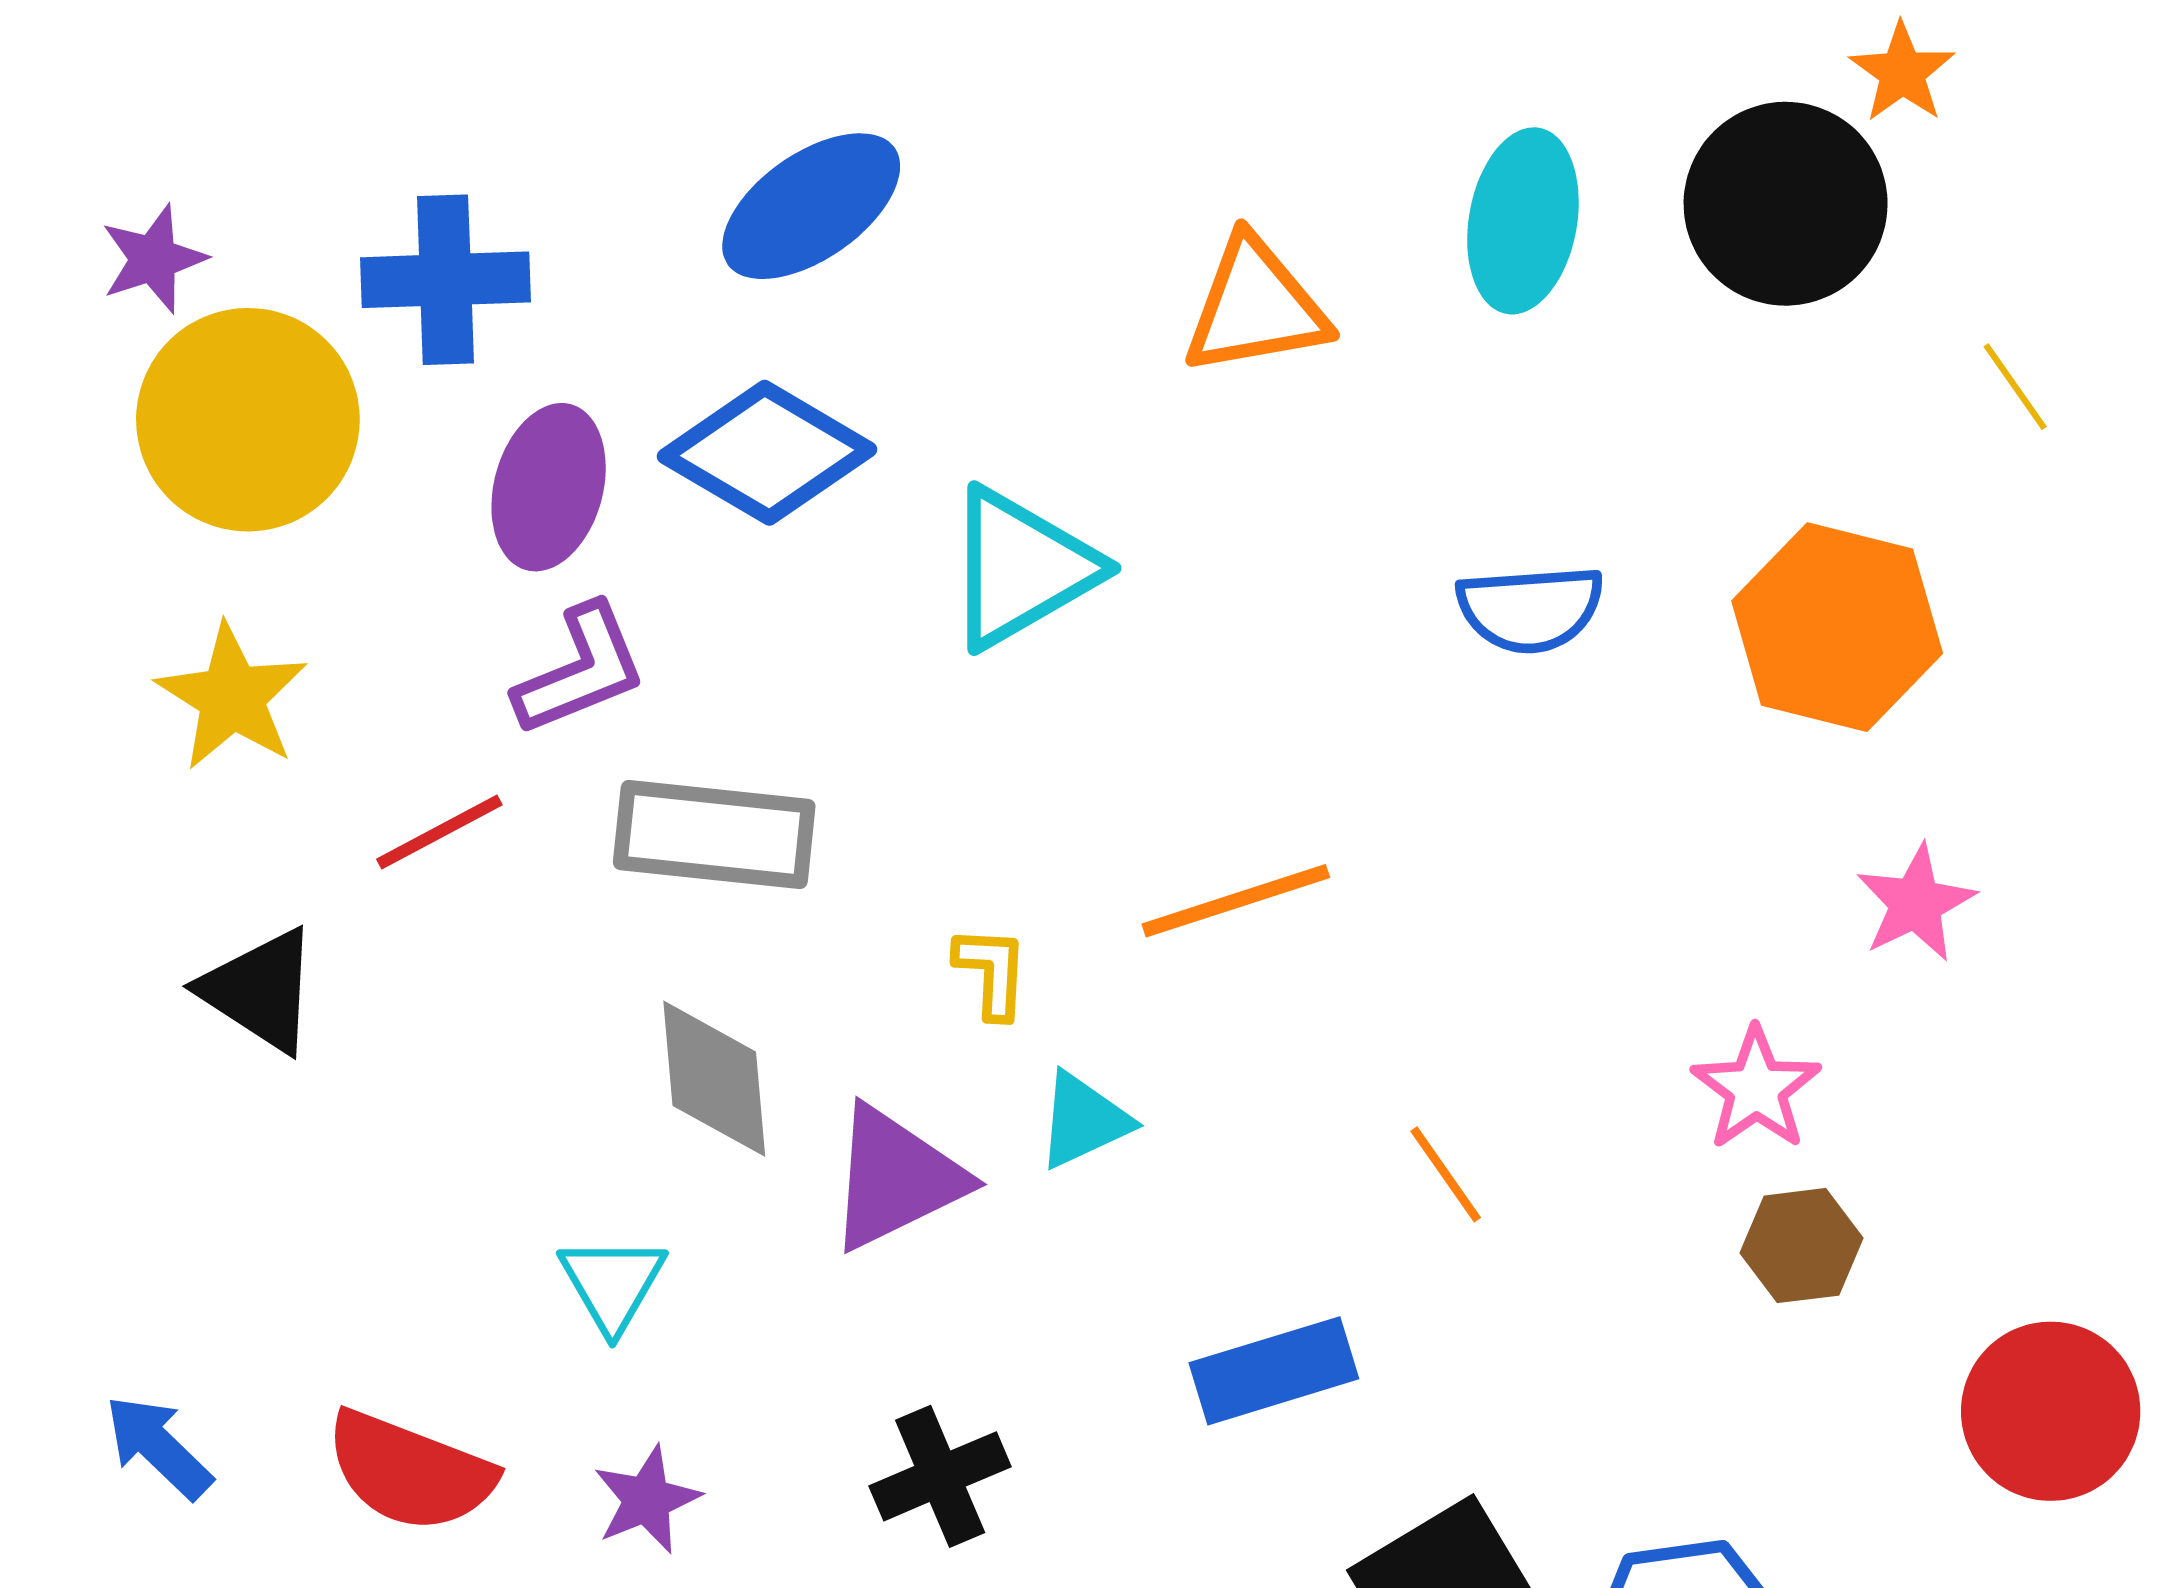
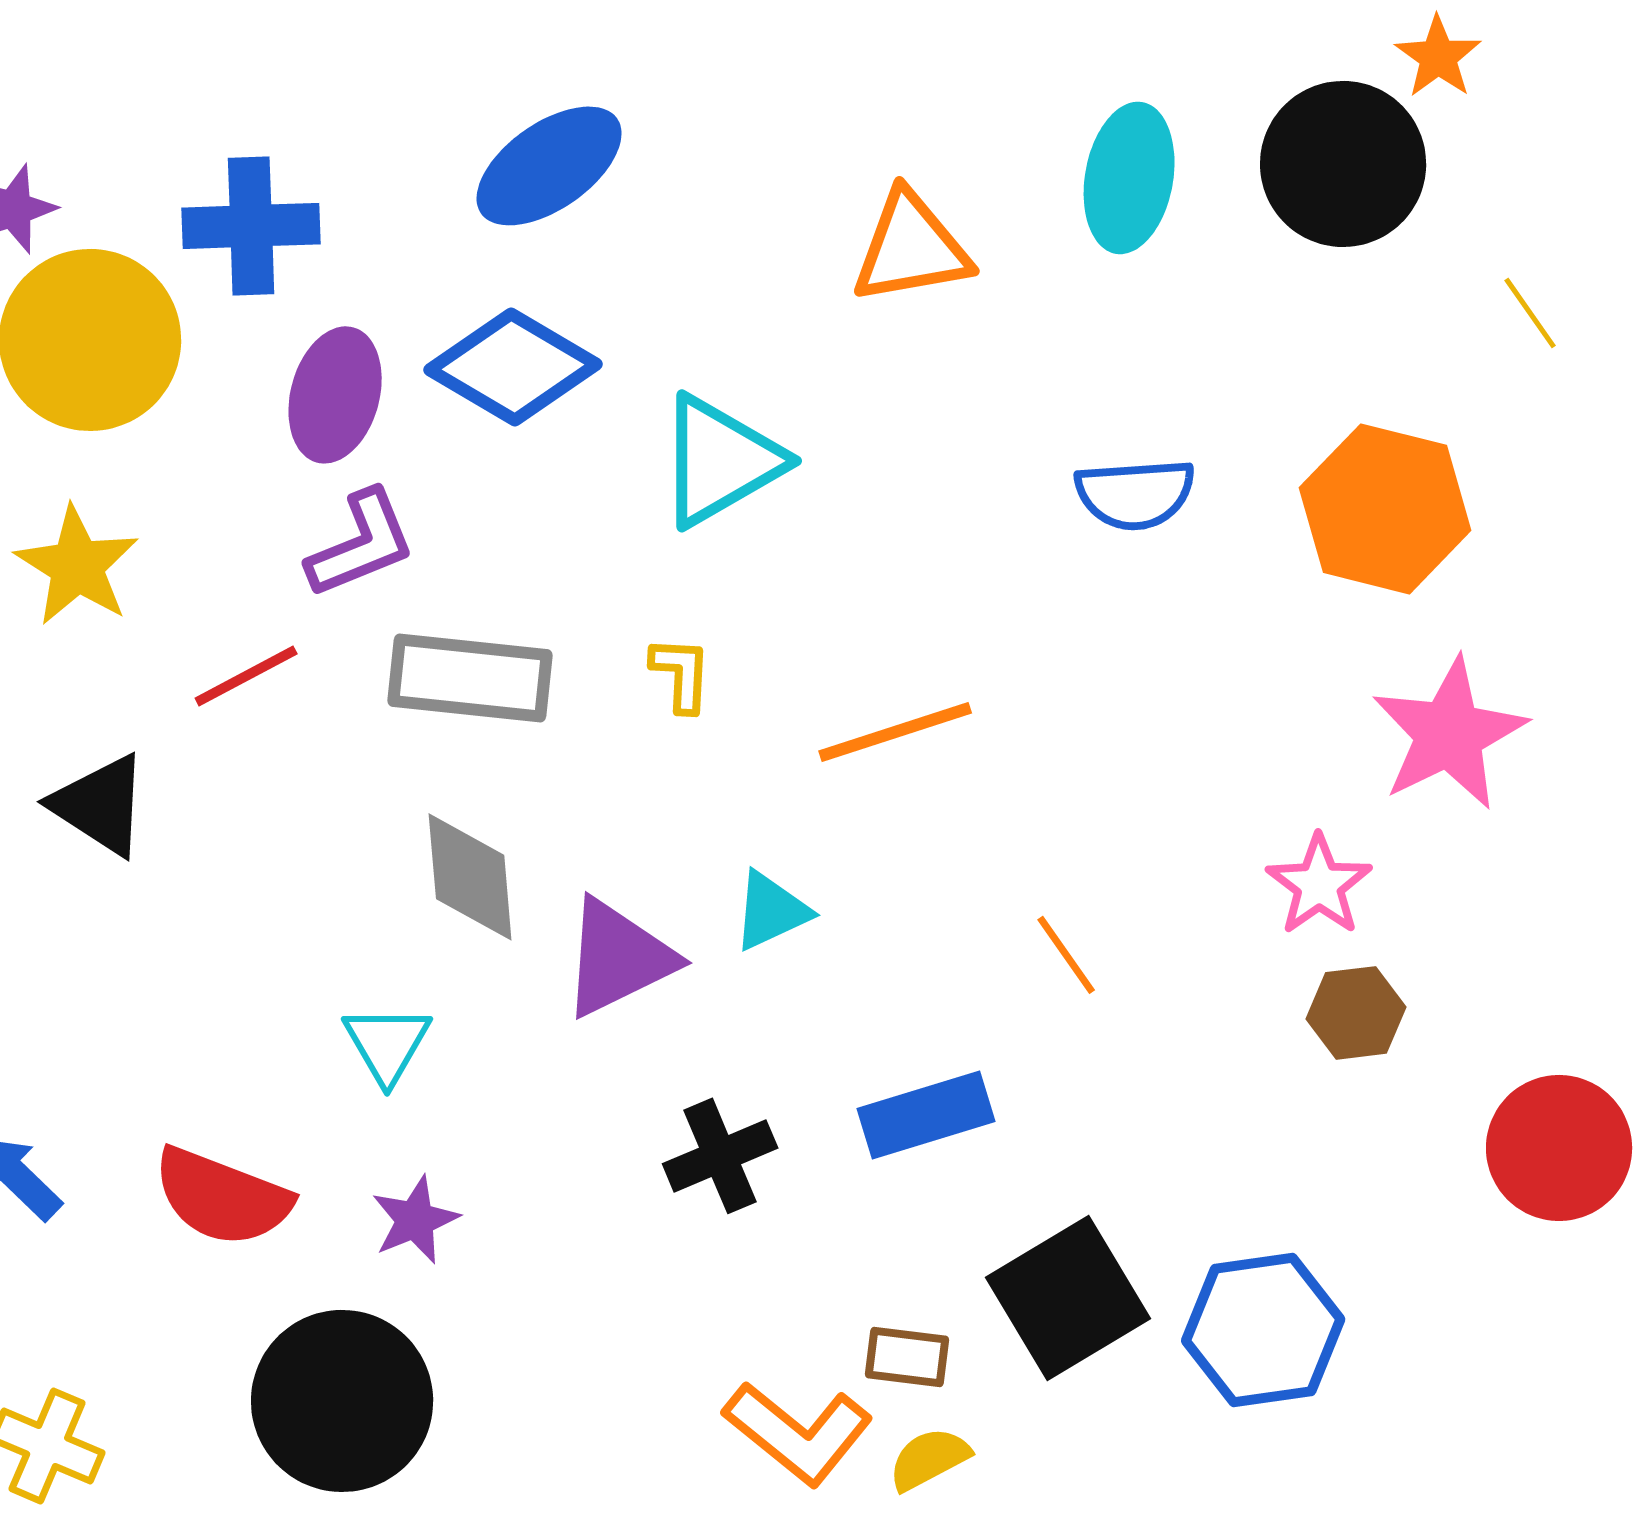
pink star: (1916, 903) -> (1449, 734), size x1.6
yellow L-shape: (992, 972) -> (681, 674), moved
black cross: (940, 1476) -> (720, 1156), moved

